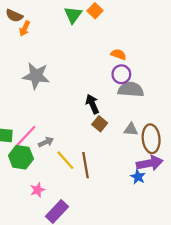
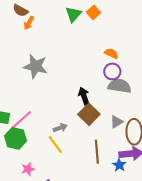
brown square: (100, 124) -> (89, 114), size x1.5
gray triangle: (131, 129) -> (117, 122), turned -40
gray arrow: (46, 142) -> (60, 128), moved
brown line: (85, 165) -> (97, 152), moved

